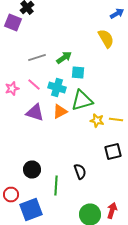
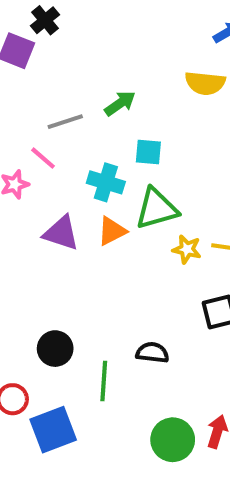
yellow semicircle: (106, 38) -> (205, 83), turned 126
green arrow: (64, 58) -> (120, 103), moved
pink line: (34, 84) -> (43, 158), moved
black semicircle: (80, 172) -> (152, 353), turned -63

